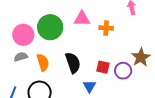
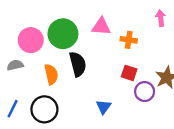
gray semicircle: (21, 57) -> (15, 65), moved
black semicircle: (73, 63) -> (78, 64), moved
red square: (103, 67) -> (129, 73), moved

